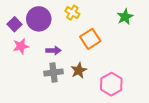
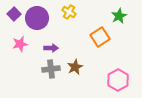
purple square: (15, 24) -> (14, 14), moved
orange square: (90, 39) -> (100, 37), moved
pink hexagon: (111, 84) -> (118, 80), moved

